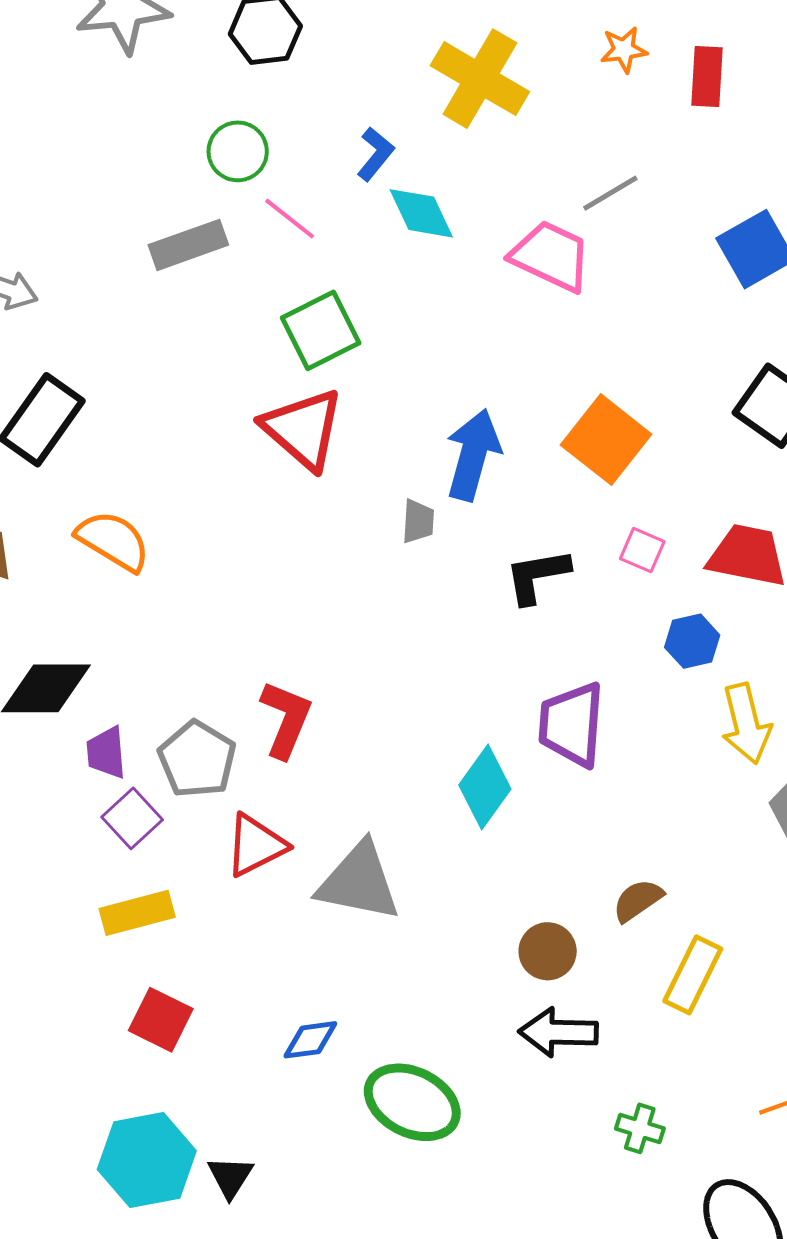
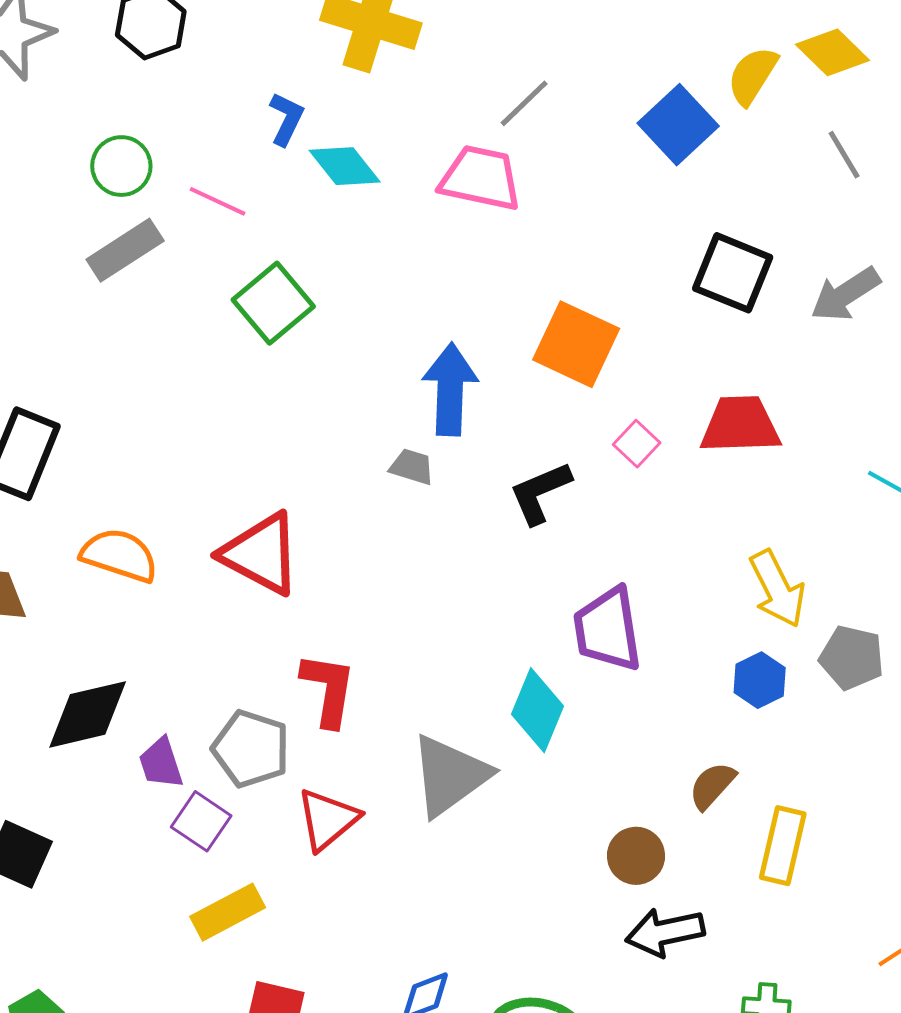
green circle: (238, 151) -> (121, 166), moved
red triangle: (303, 429) -> (261, 554), moved
gray trapezoid: (418, 521) -> (412, 467), turned -63
pink square: (642, 550) -> (637, 444), turned 33
blue hexagon: (692, 641) -> (760, 680), moved
gray triangle: (359, 882) -> (450, 776), moved, turned -34

